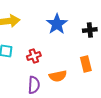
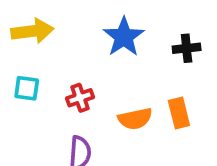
orange semicircle: (58, 76) -> (135, 119), moved

